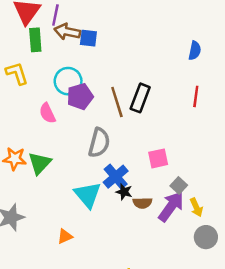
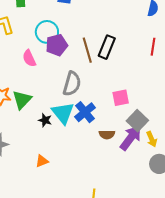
gray square: (179, 185) -> (137, 121), size x1.5
black star: (124, 192) -> (45, 120), moved
cyan triangle: (88, 195) -> (63, 113), moved

